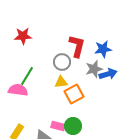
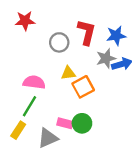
gray circle: (62, 62) -> (59, 42), moved
green line: (27, 76) -> (30, 106), moved
pink semicircle: (18, 90) -> (34, 82), moved

